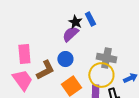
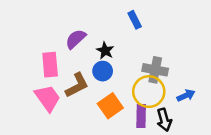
black star: (75, 22) -> (105, 51), moved
purple semicircle: (70, 34) -> (76, 39), moved

